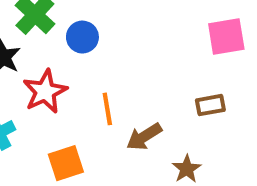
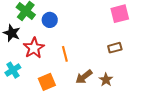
brown arrow: (144, 137) -> (84, 77), moved

